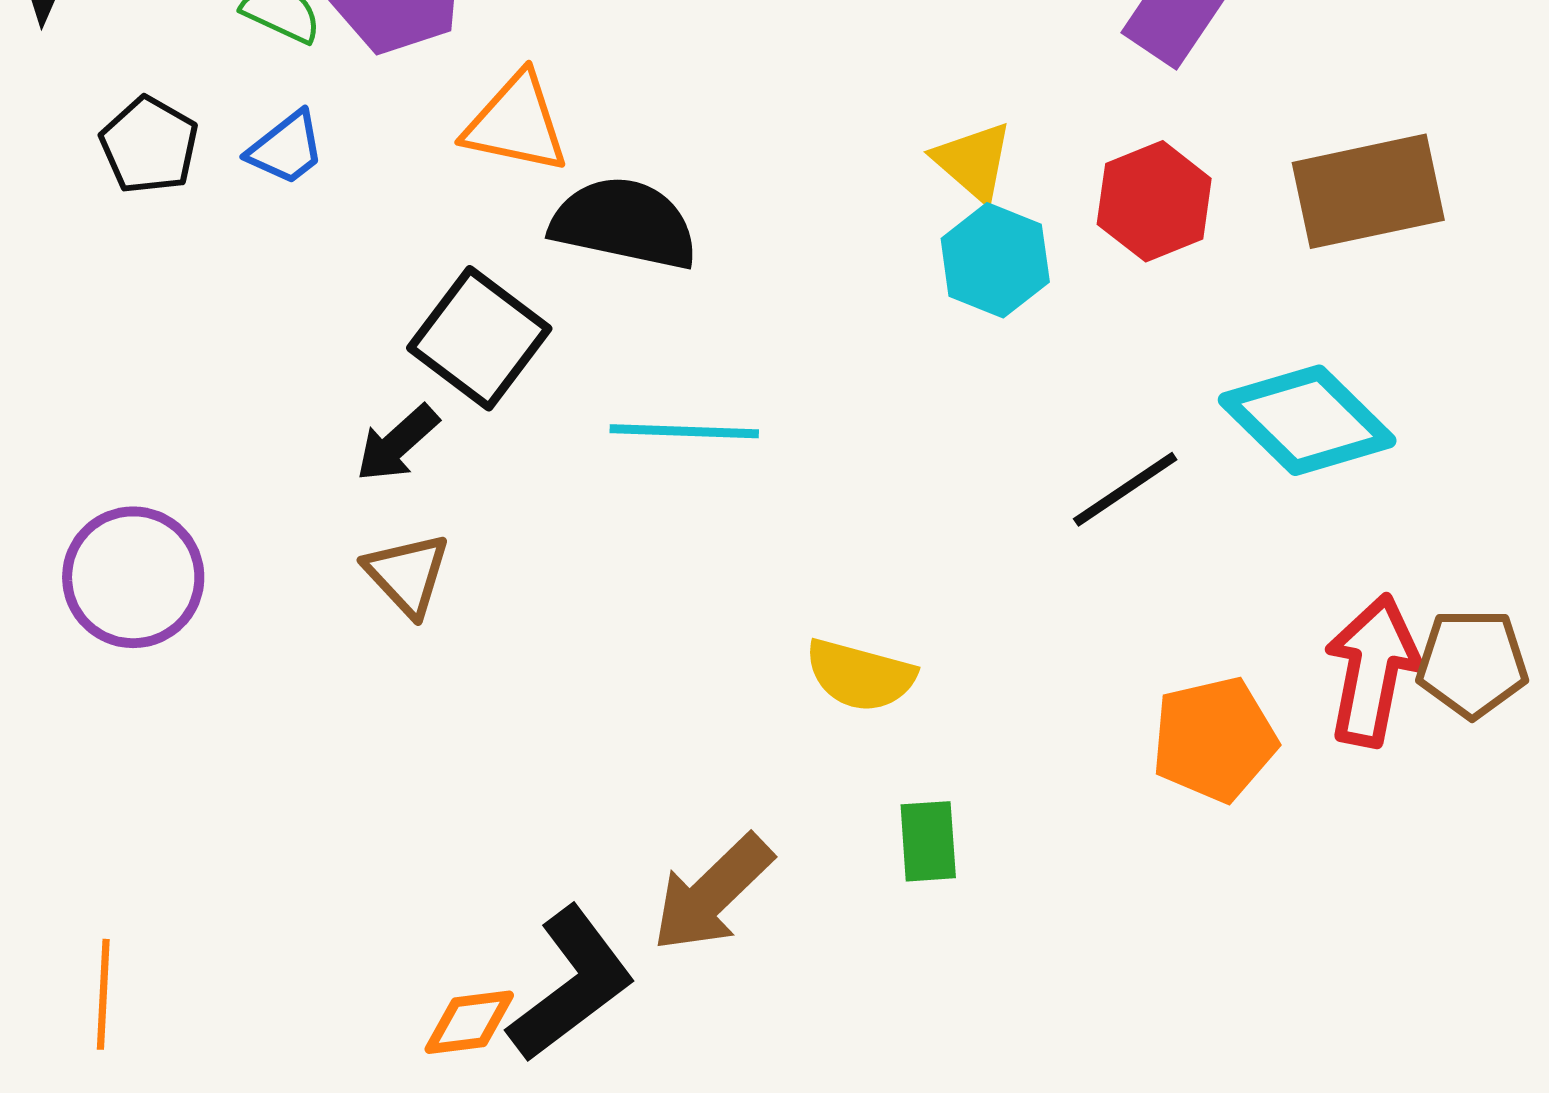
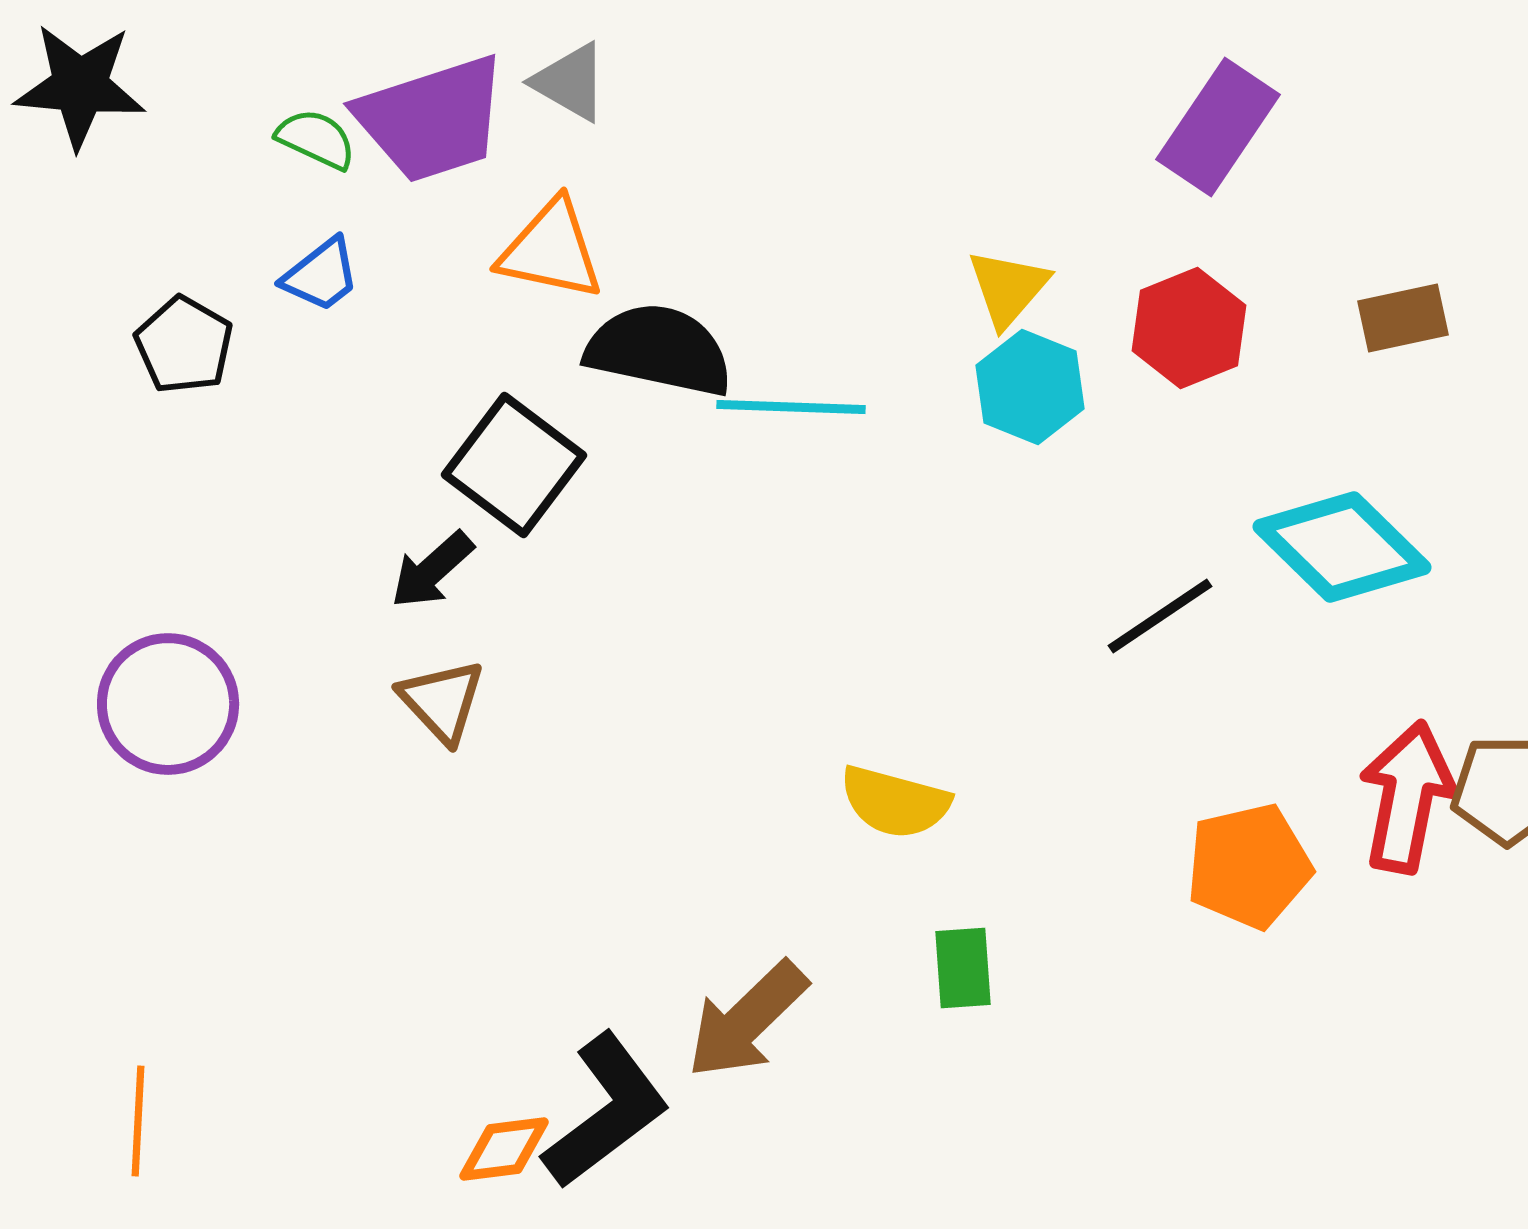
black pentagon: (149, 145) -> (184, 345), moved
yellow triangle: (973, 161) -> (1008, 288), turned 30
brown rectangle: (1368, 191) -> (1403, 318), size x0.6
cyan line: (684, 431) -> (791, 407), moved

